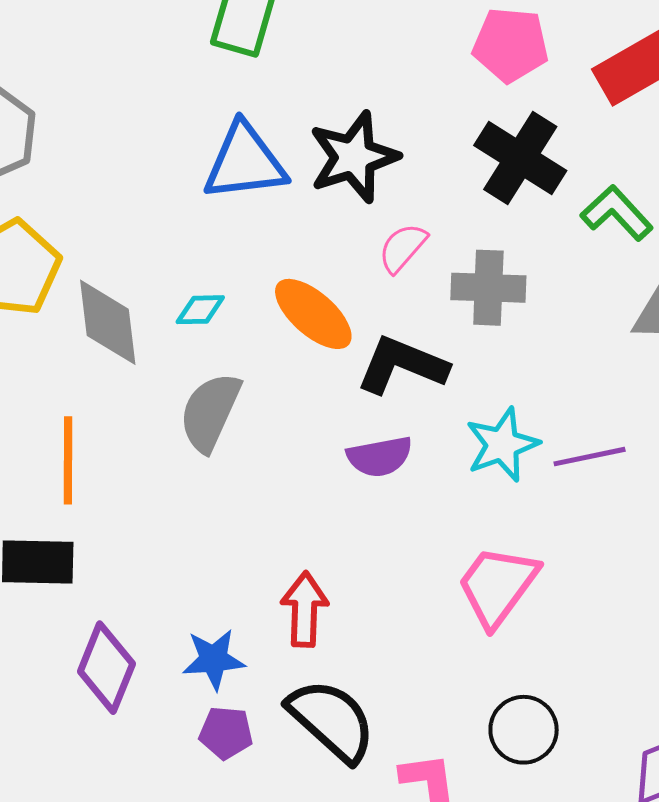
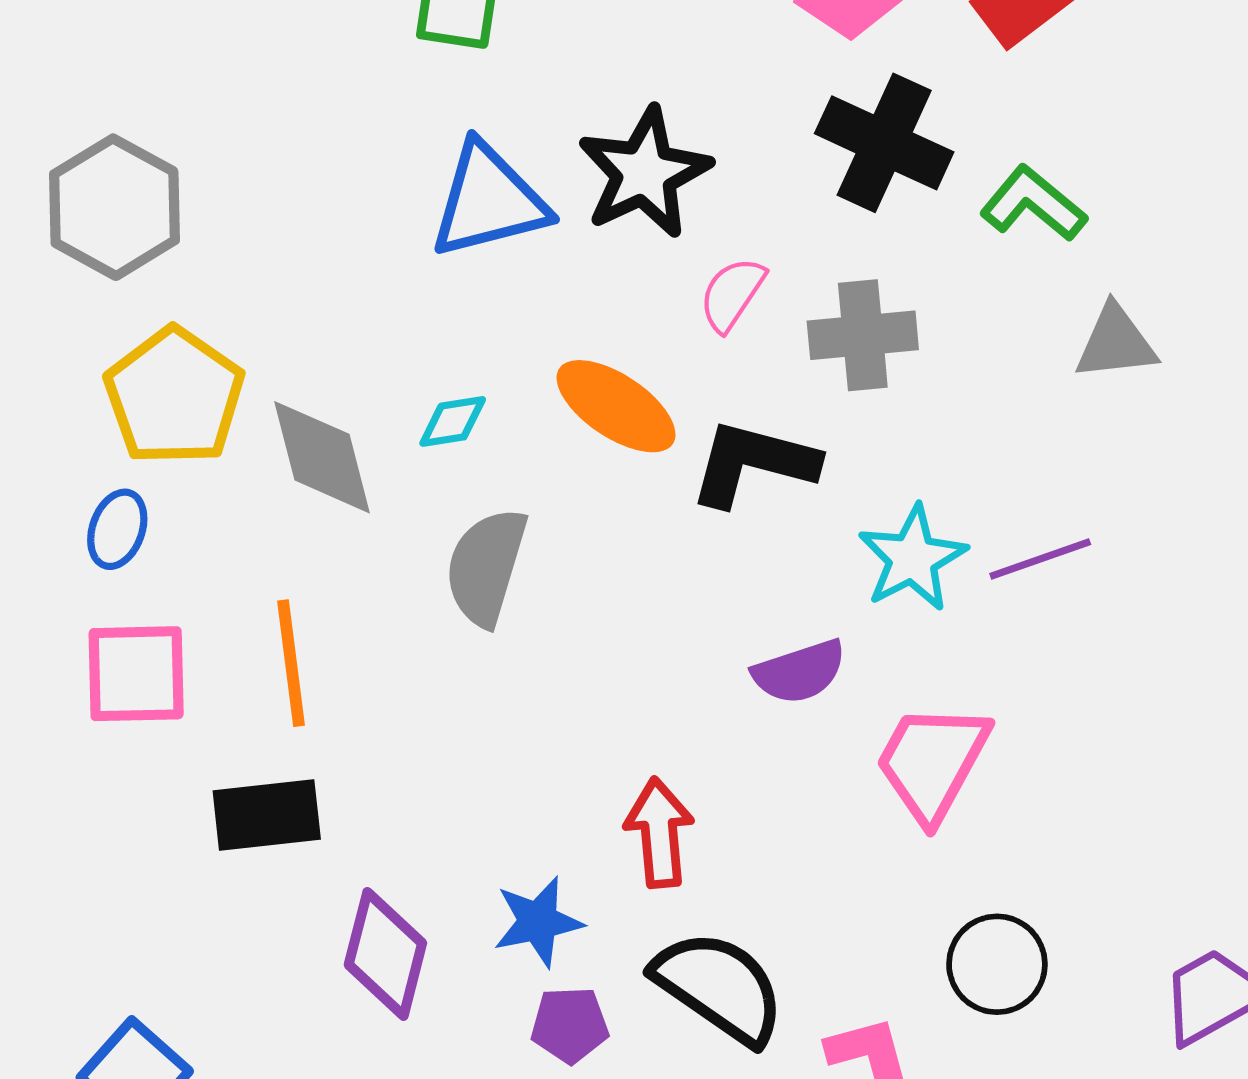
purple semicircle: (380, 457) -> (799, 672), moved

